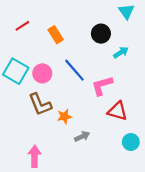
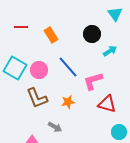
red line: (22, 26) -> (21, 27), turned 32
orange star: (64, 117) -> (68, 102), moved
gray arrow: (82, 136) -> (55, 127), moved, turned 56

